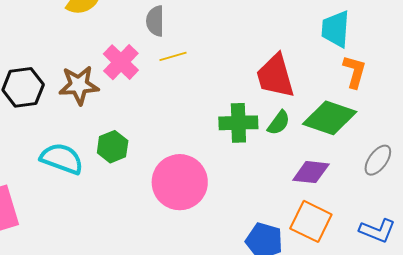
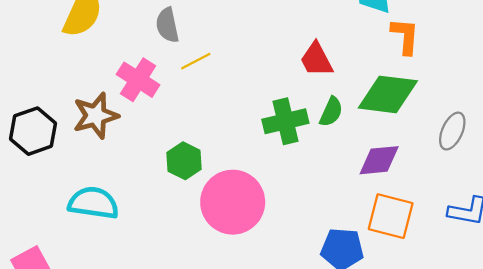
red trapezoid: (275, 76) -> (316, 60), size x0.7
green hexagon: (113, 147) -> (184, 161), moved

